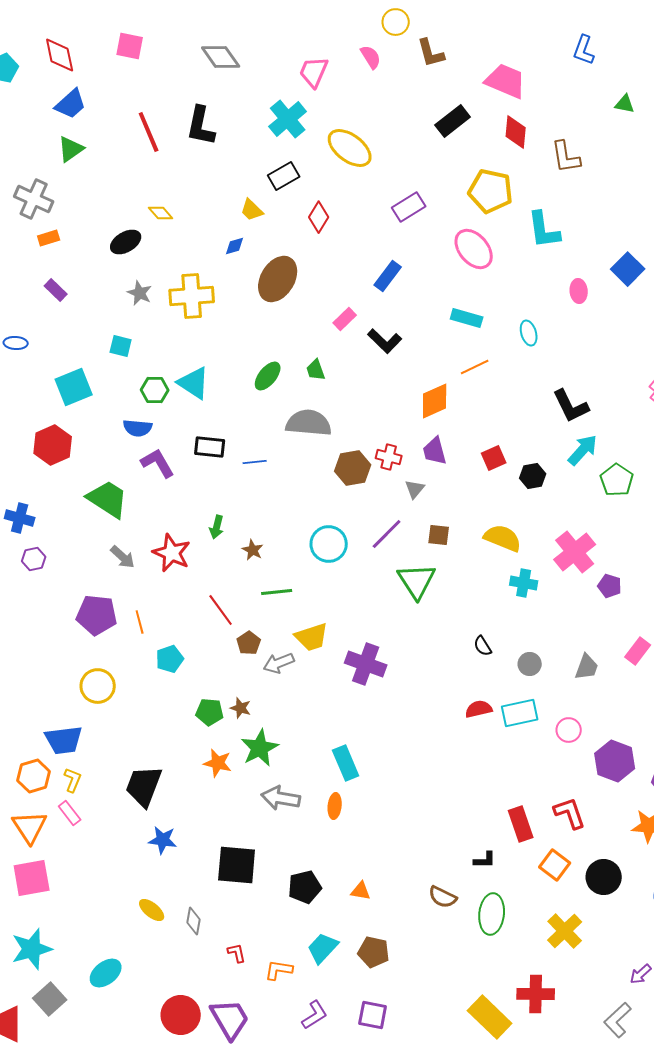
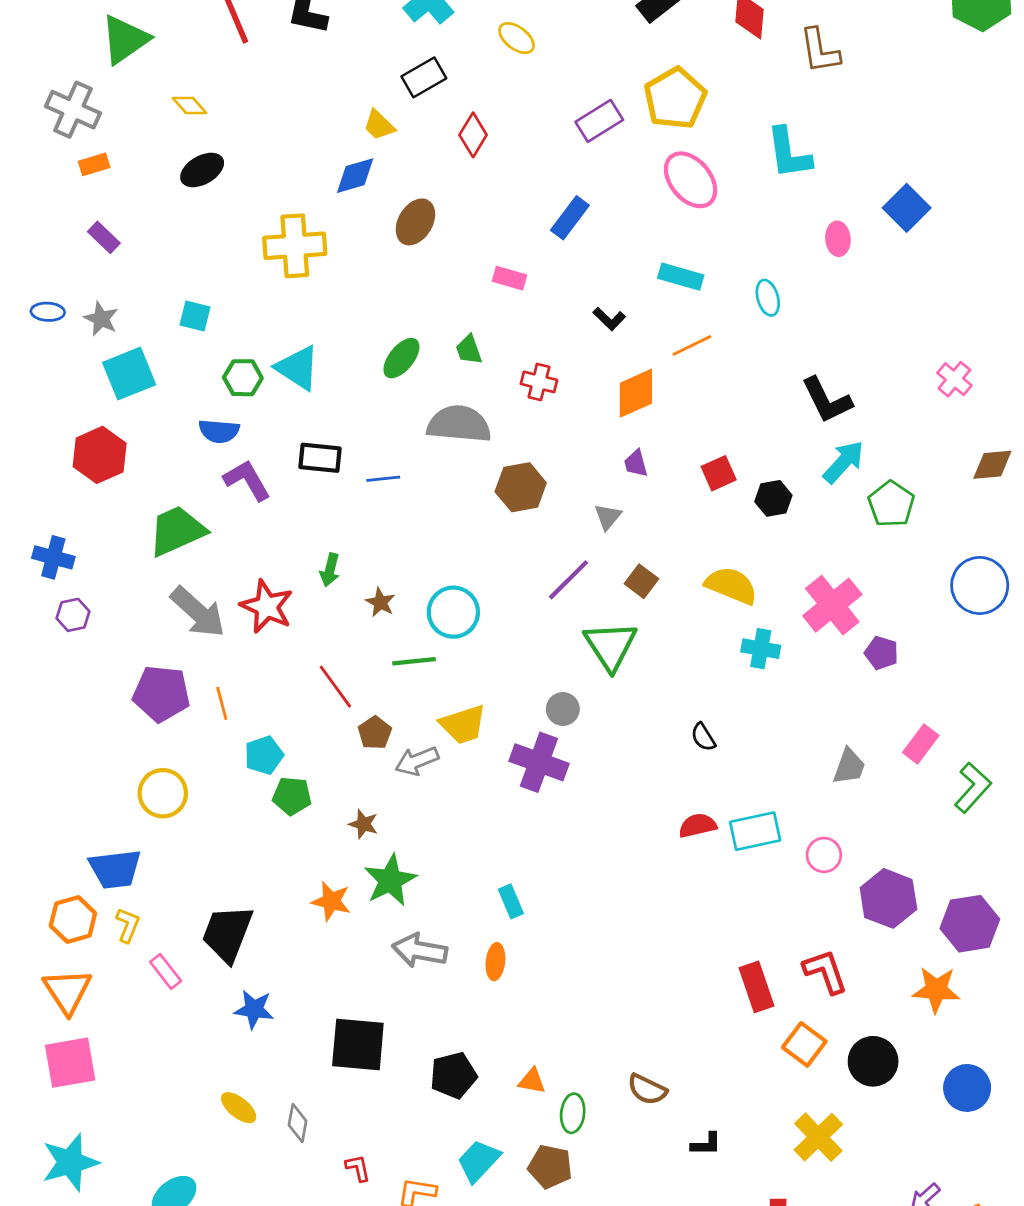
yellow ellipse: (350, 148) -> (517, 38), size x0.6
green triangle: (71, 149) -> (125, 39), size x1.4
yellow pentagon: (491, 191) -> (675, 98), moved, turned 30
yellow diamond: (161, 213) -> (189, 105), moved
blue diamond: (235, 246) -> (355, 176), size x1.5
brown ellipse: (278, 279) -> (415, 222), size x0.7
gray star: (140, 293) -> (101, 319), moved
pink rectangle: (345, 319) -> (510, 278), turned 60
black L-shape: (385, 341) -> (609, 319), moved, size x0.7
purple trapezoid: (435, 451) -> (636, 463), size x0.7
red cross: (389, 457) -> (539, 382), moved
green trapezoid: (108, 499) -> (177, 531), turned -57
brown square: (439, 535) -> (641, 581), turned 30
cyan circle: (329, 544) -> (453, 612), moved
gray arrow: (123, 557) -> (198, 612), size x1.6
gray circle: (530, 664) -> (563, 709), moved
green pentagon: (210, 712) -> (292, 796), moved
cyan rectangle: (346, 763) -> (511, 901), size x0.7
pink rectangle: (70, 813) -> (166, 971), moved
black L-shape: (485, 860) -> (706, 1144), moved
green ellipse: (492, 914) -> (573, 1113), moved, size x0.7

